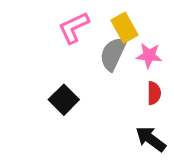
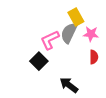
pink L-shape: (74, 28) -> (50, 40), moved
black arrow: (151, 139) -> (69, 85), moved

